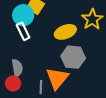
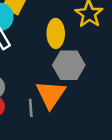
yellow ellipse: (65, 32) -> (56, 33), turned -65

